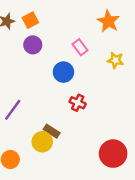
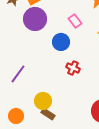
purple circle: (33, 45) -> (35, 19), size x1.5
brown rectangle: (52, 131) -> (48, 114), moved

